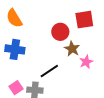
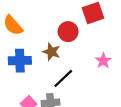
brown star: (72, 49) -> (51, 52), moved

